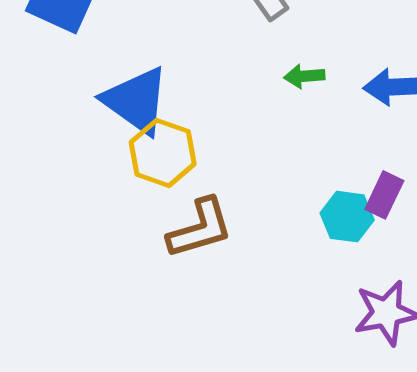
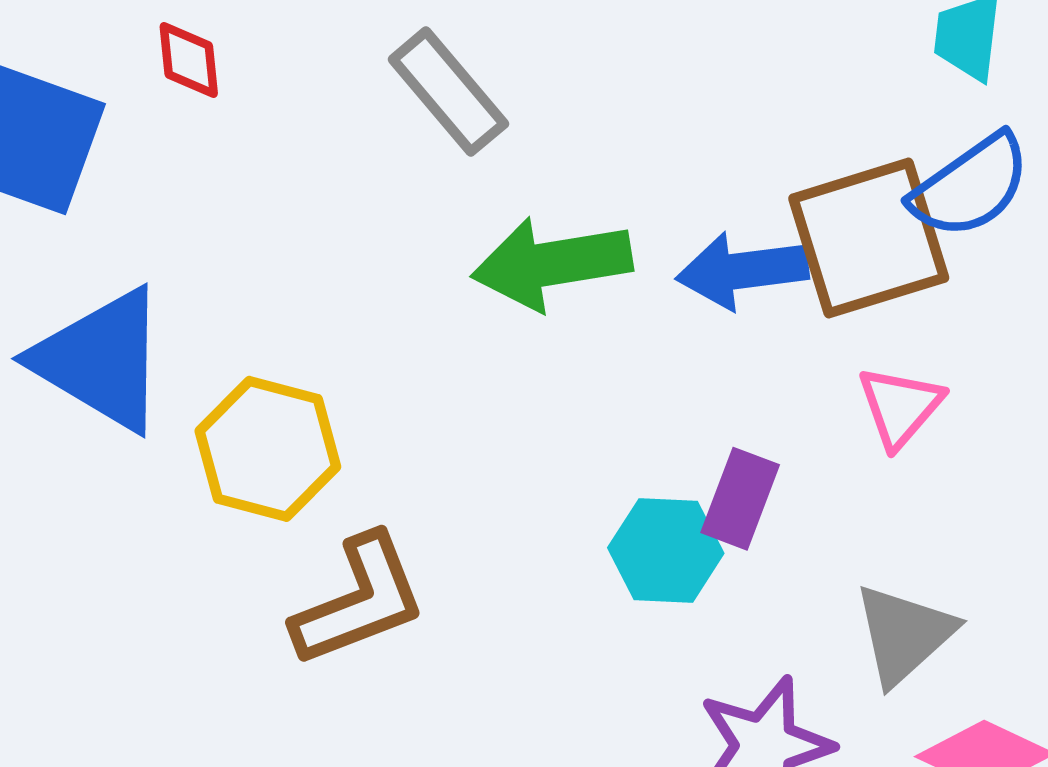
green arrow: (304, 76) -> (552, 263), size x1.8
blue triangle: (136, 101) -> (101, 360), moved

